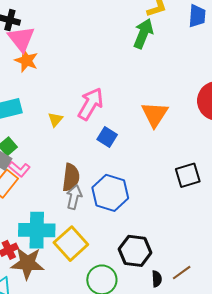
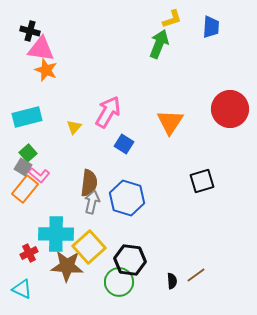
pink triangle: (21, 39) -> (41, 49), turned -44
black hexagon: (135, 251) -> (130, 260), moved
brown star: (27, 263) -> (67, 266), moved

